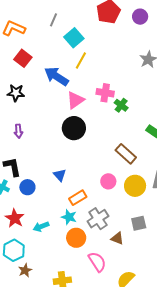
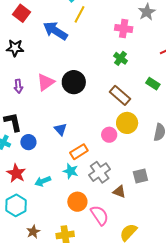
pink cross: (105, 93) -> (124, 28), moved
pink triangle: (75, 100) -> (46, 82), moved
brown rectangle: (126, 154) -> (120, 95), moved
yellow circle: (135, 186) -> (127, 123), moved
orange circle: (76, 238) -> (77, 202), moved
brown star: (25, 270) -> (33, 232), moved

